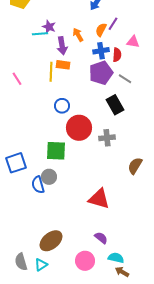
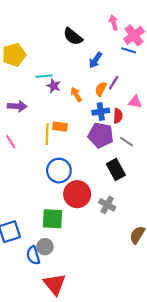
purple star: (49, 27) -> (54, 86), moved
cyan line: (40, 34) -> (44, 76), moved
purple arrow: (62, 46) -> (17, 106), moved, turned -78
purple pentagon: (101, 73) -> (101, 135), turned 30
blue circle: (62, 106) -> (59, 171), size x1.5
gray cross: (107, 138) -> (107, 205), turned 35
red triangle: (99, 199) -> (55, 284), moved, turned 35

